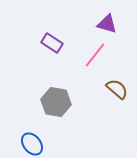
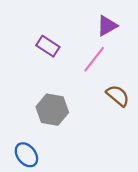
purple triangle: (107, 24) -> (107, 26), turned -45

